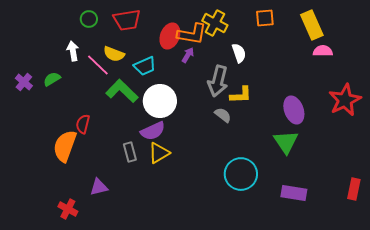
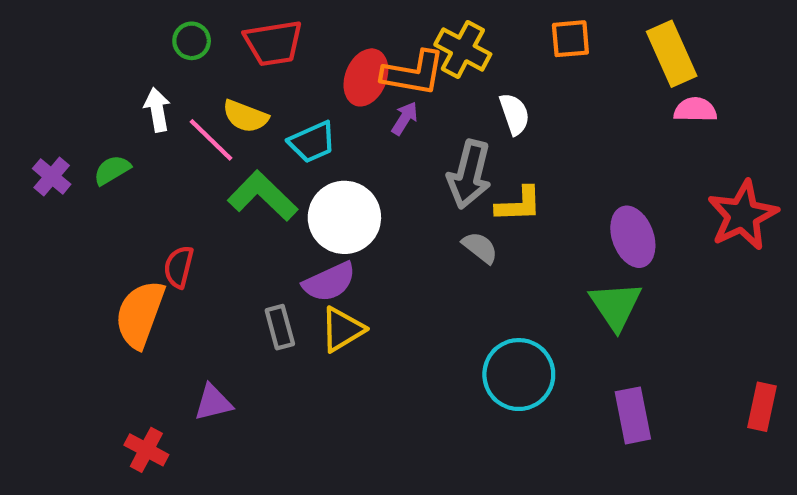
purple rectangle: (294, 193) -> (633, 415), turned 70

